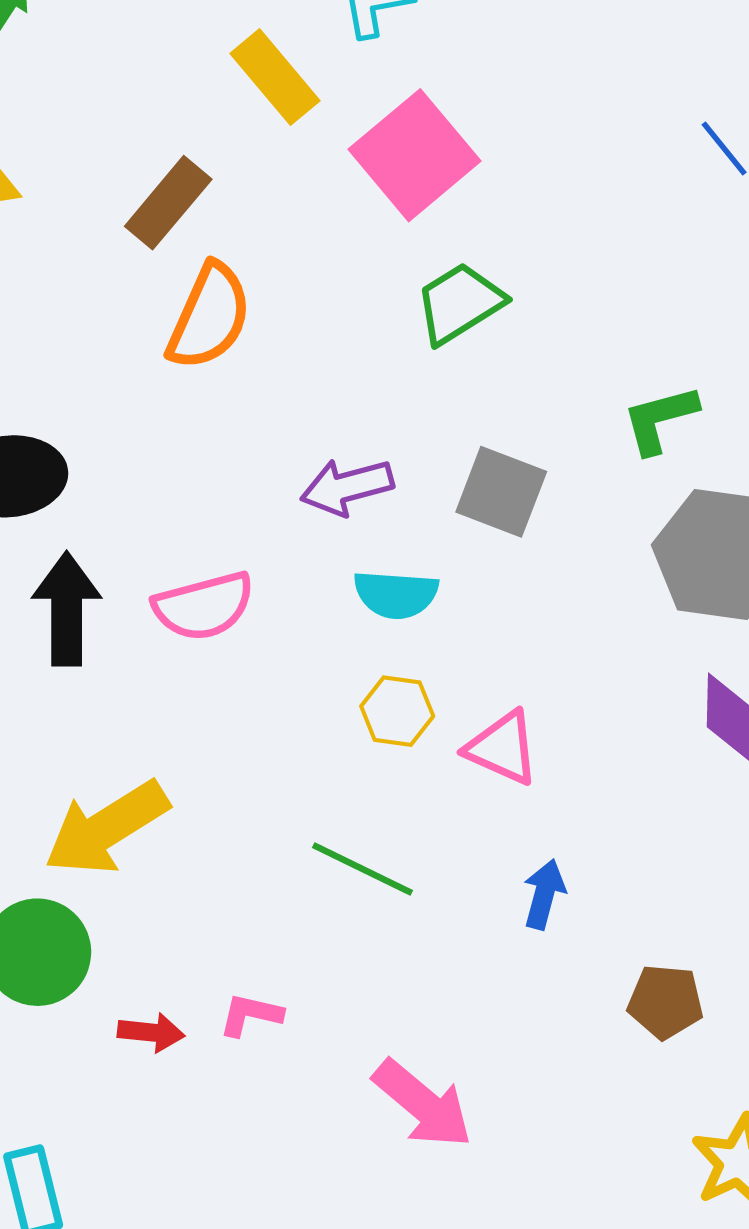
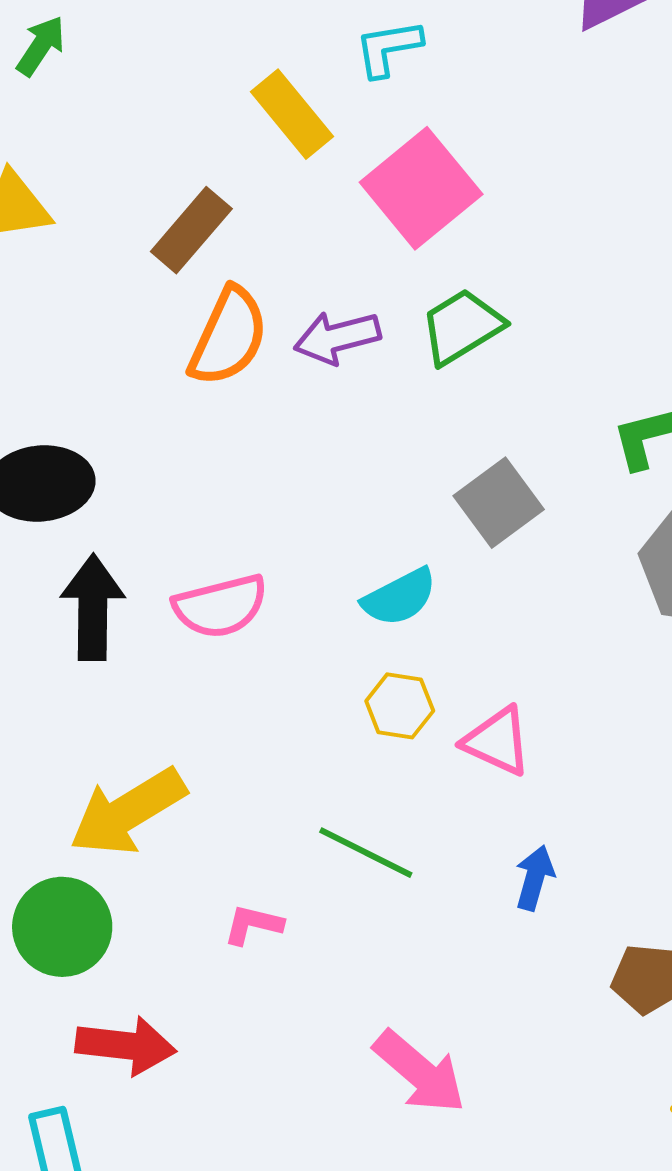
purple arrow: (347, 487) -> (337, 338), moved
gray square: (501, 492) -> (499, 503), turned 32
cyan semicircle: (396, 594) -> (400, 597), turned -32
pink L-shape: (251, 1015) -> (253, 925), moved
red arrow: (151, 1032) -> (126, 1045), moved, size x1.6

